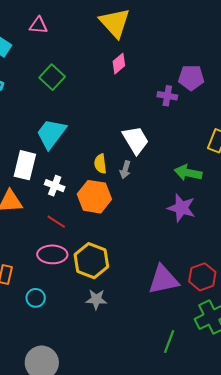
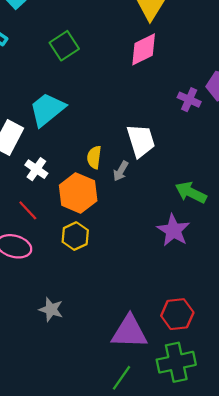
pink diamond: (119, 64) -> (144, 49), size x1.4
yellow hexagon: (91, 261) -> (75, 236), moved, size x0.7
purple triangle: (163, 280) -> (129, 332), moved

